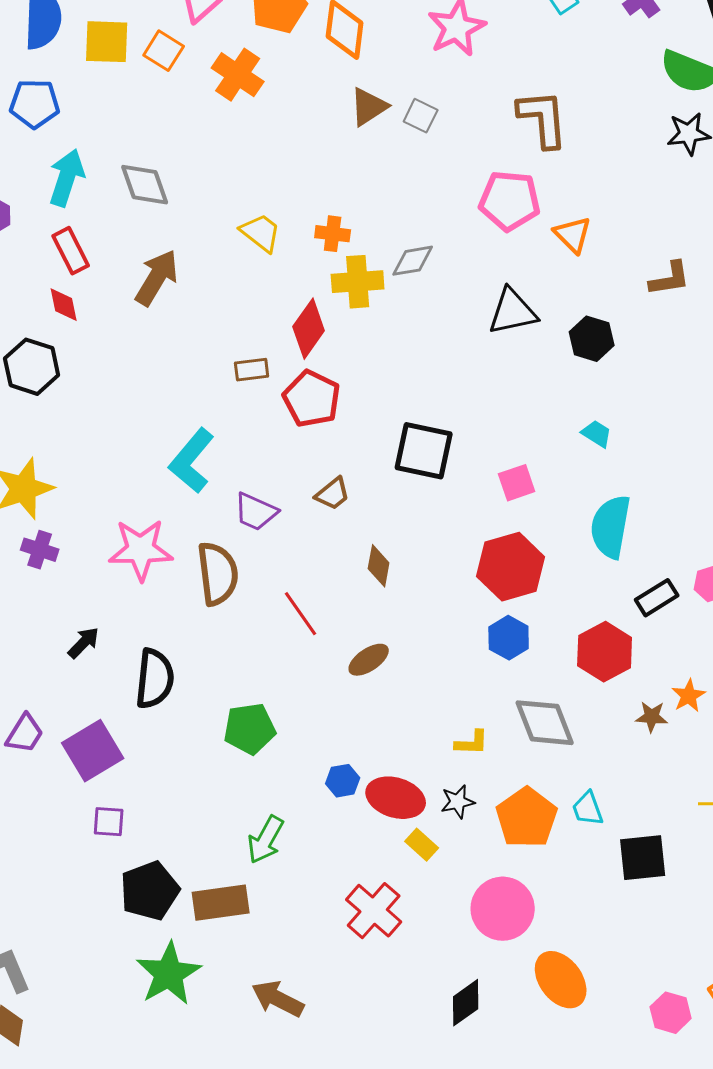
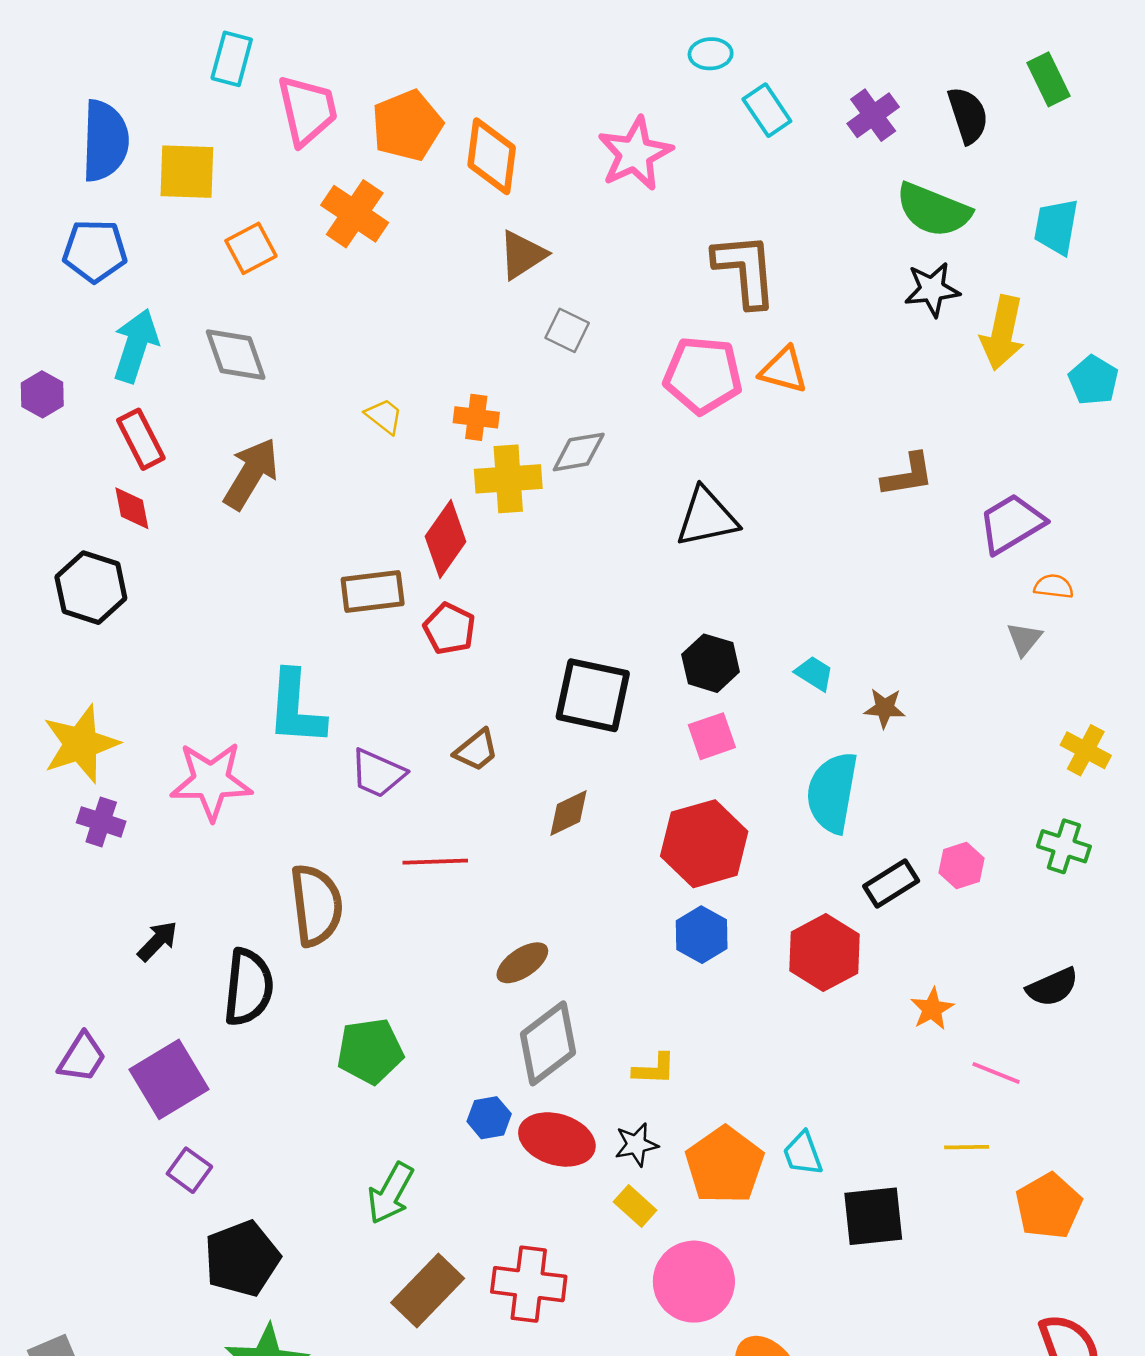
orange square: (164, 51) -> (251, 248), moved, turned 30
gray square: (421, 116) -> (567, 330), moved
yellow trapezoid: (261, 233) -> (384, 416), size x0.7
orange triangle: (573, 235) -> (784, 370), moved, turned -30
black hexagon: (592, 339) -> (711, 663), moved
brown rectangle: (252, 370) -> (373, 592), size x1.4
red pentagon: (312, 399) -> (449, 629), size x0.7
cyan L-shape: (192, 461) -> (296, 708), turned -36
pink star: (141, 550) -> (211, 781), moved
brown diamond: (379, 566) -> (568, 813), moved, turned 54
brown semicircle: (218, 574) -> (316, 905), moved
red line: (301, 614) -> (435, 862), moved, turned -57
brown star: (652, 717) -> (885, 708), moved
gray diamond: (545, 723) -> (548, 1043), moved, turned 74
purple square: (109, 822) -> (189, 1170), turned 32
yellow rectangle: (422, 845) -> (635, 1206), moved
brown rectangle: (221, 903) -> (428, 1291), moved, turned -38
red cross: (374, 911) -> (529, 1284), turned -34

